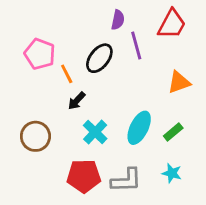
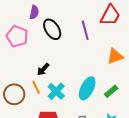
purple semicircle: (118, 20) -> (34, 12), moved
black ellipse: (99, 58) -> (52, 29), moved, turned -70
orange line: (67, 74) -> (36, 87), moved

